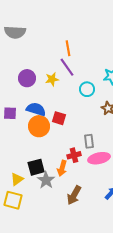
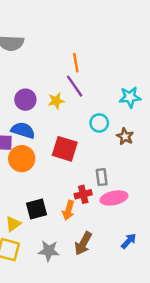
cyan circle: (87, 89) -> (99, 123), moved
blue semicircle: (36, 109) -> (23, 130), moved
red square: (59, 118) -> (65, 149), size x1.5
orange circle: (39, 126) -> (22, 159), moved
gray star: (46, 180) -> (49, 251), moved, turned -30

